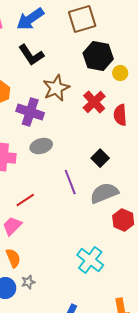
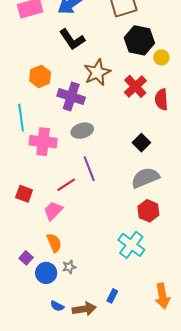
purple line: (70, 182) -> (89, 169), moved
red hexagon: (123, 220) -> (148, 211), moved

